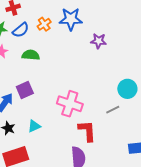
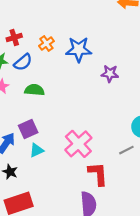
orange cross: (44, 24) -> (46, 43), moved
pink cross: (70, 104) -> (78, 144), turned 30
cyan triangle: (34, 126) -> (37, 150), moved

